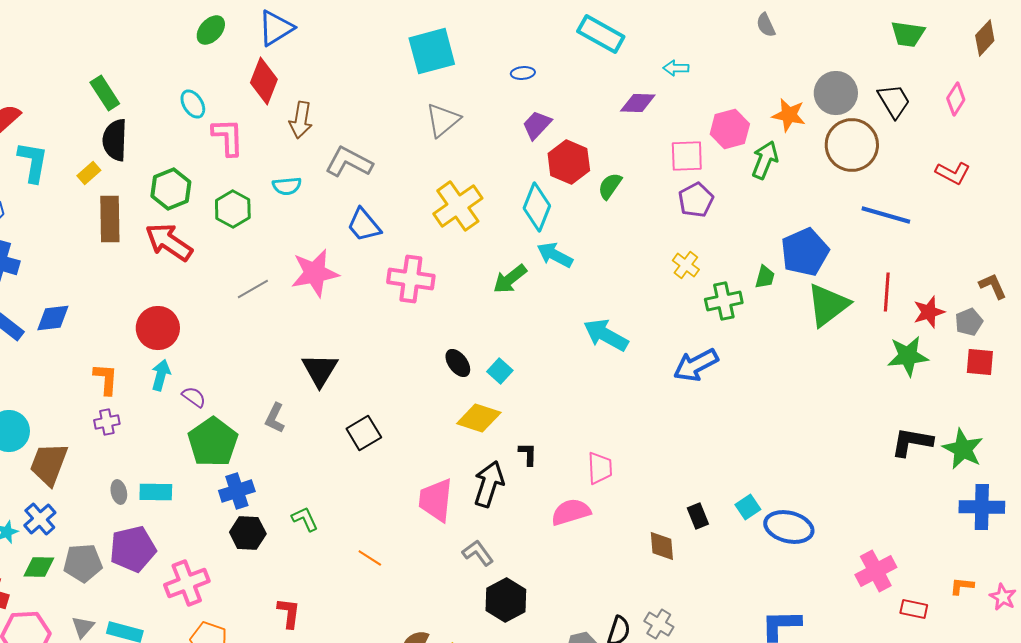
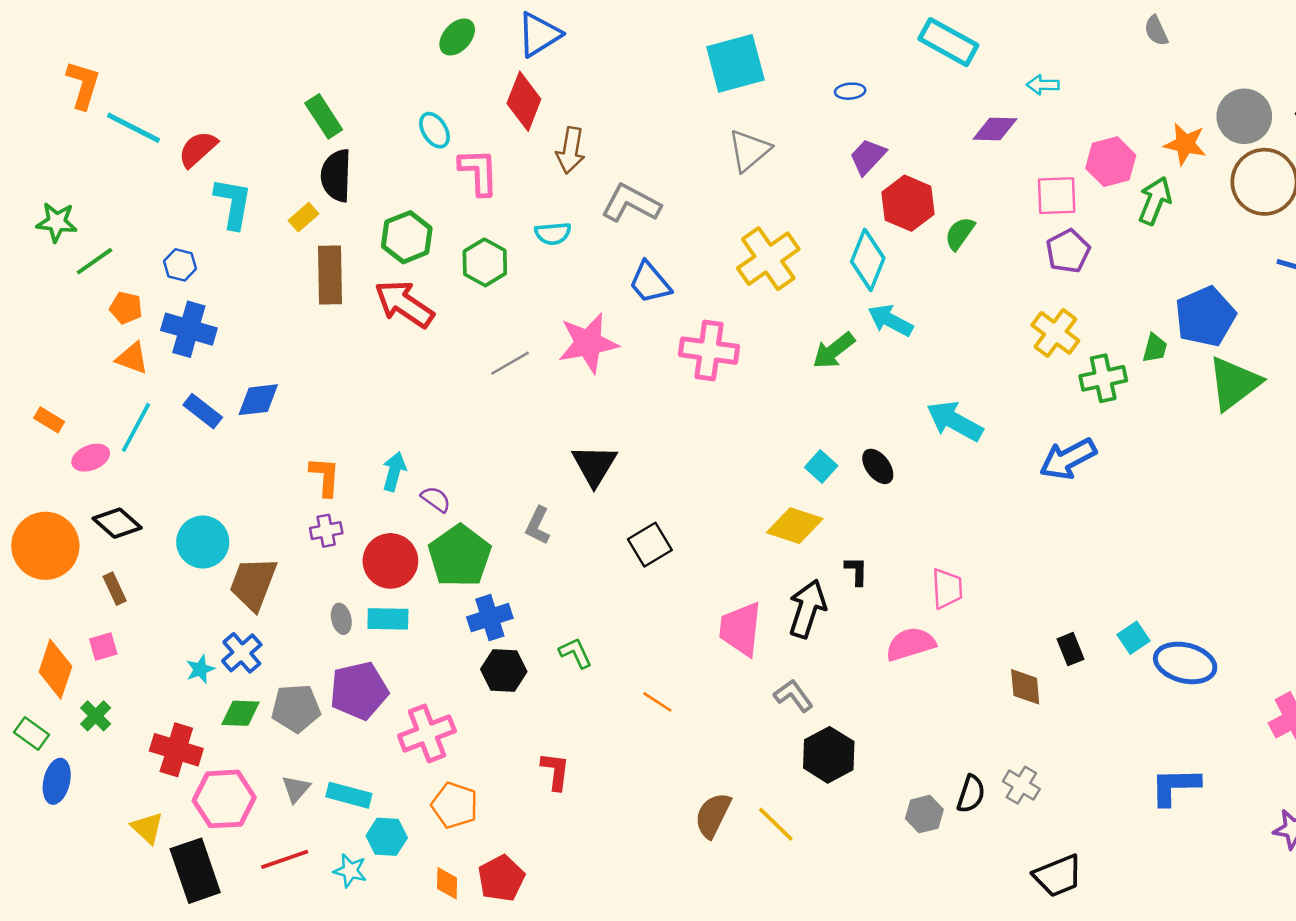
yellow cross: (686, 265) -> (1055, 333), size x1.4
red circle: (158, 328) -> (390, 561), moved
black ellipse: (458, 363) -> (878, 466), moved

